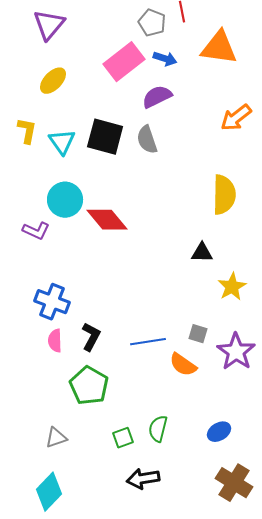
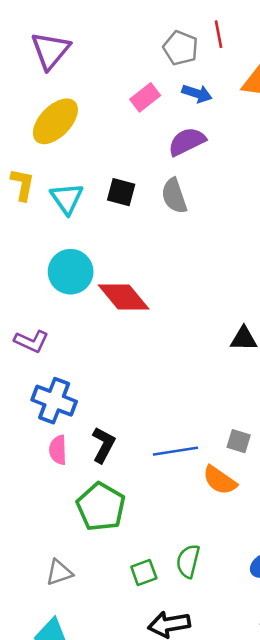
pink rectangle: (124, 62) -> (145, 97), size x0.6
yellow ellipse: (53, 81) -> (55, 121), size x1.4
black square: (105, 137) -> (121, 192), size x0.6
purple L-shape: (36, 231) -> (31, 341), moved

